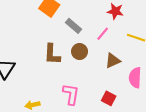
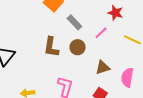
brown triangle: (113, 61) -> (103, 67), moved

